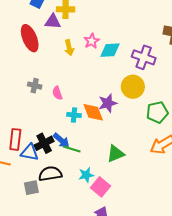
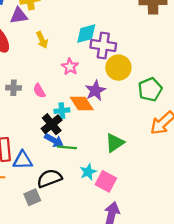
pink star: (92, 41) -> (70, 67), moved
purple cross: (144, 57) -> (103, 45), moved
black cross: (44, 143) -> (52, 124), moved

